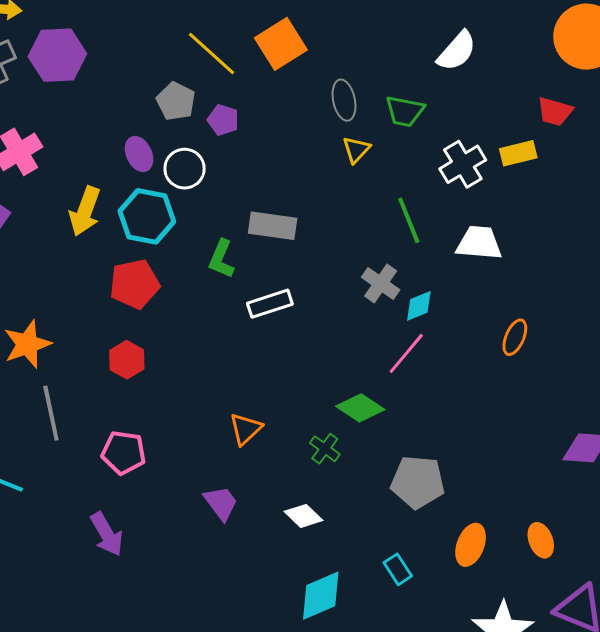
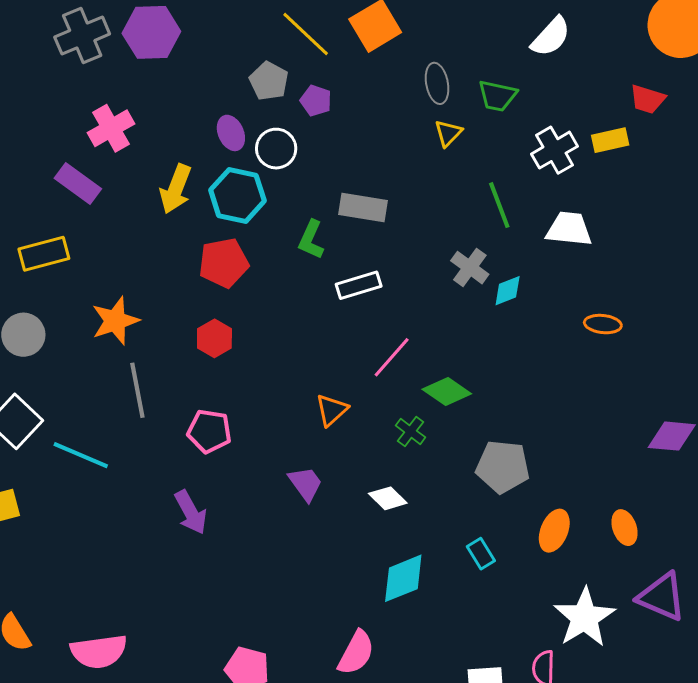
orange ellipse: (515, 337) -> (603, 324), turned 72
pink line: (406, 353) -> (392, 357), moved

